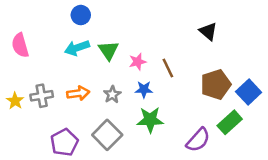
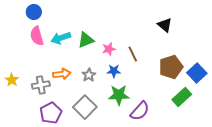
blue circle: (81, 15) -> (34, 12), moved
pink semicircle: (20, 45) -> (37, 36), moved
green triangle: (109, 50) -> (86, 40), turned 42
gray cross: (42, 96) -> (41, 85), moved
purple semicircle: (198, 140) -> (140, 111), moved

